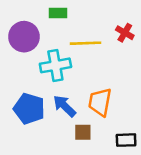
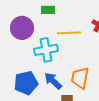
blue pentagon: (29, 109) -> (26, 83), turned -30

